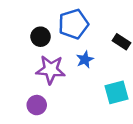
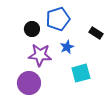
cyan square: (116, 92) -> (81, 73), moved
purple circle: (37, 105) -> (29, 83), size x1.5

